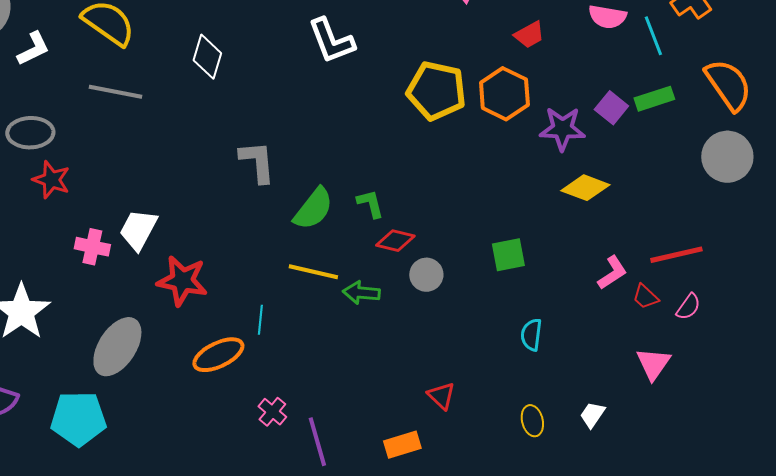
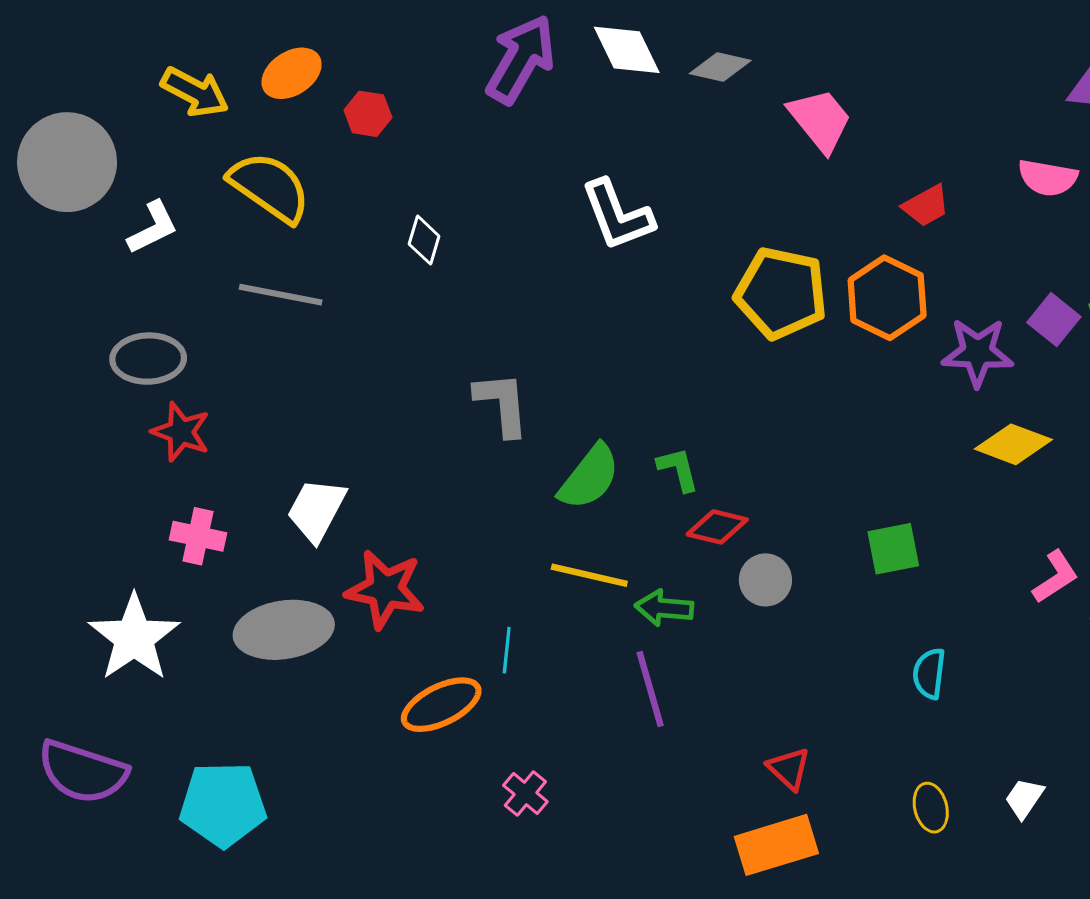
white diamond: (207, 57) -> (424, 240), size x0.7
pink cross: (92, 247) -> (198, 536), moved
gray ellipse: (117, 347) -> (284, 630), moved, turned 48
purple line: (317, 442) -> (650, 689), moved
orange rectangle: (402, 445) -> (776, 845), moved, size x1.4

